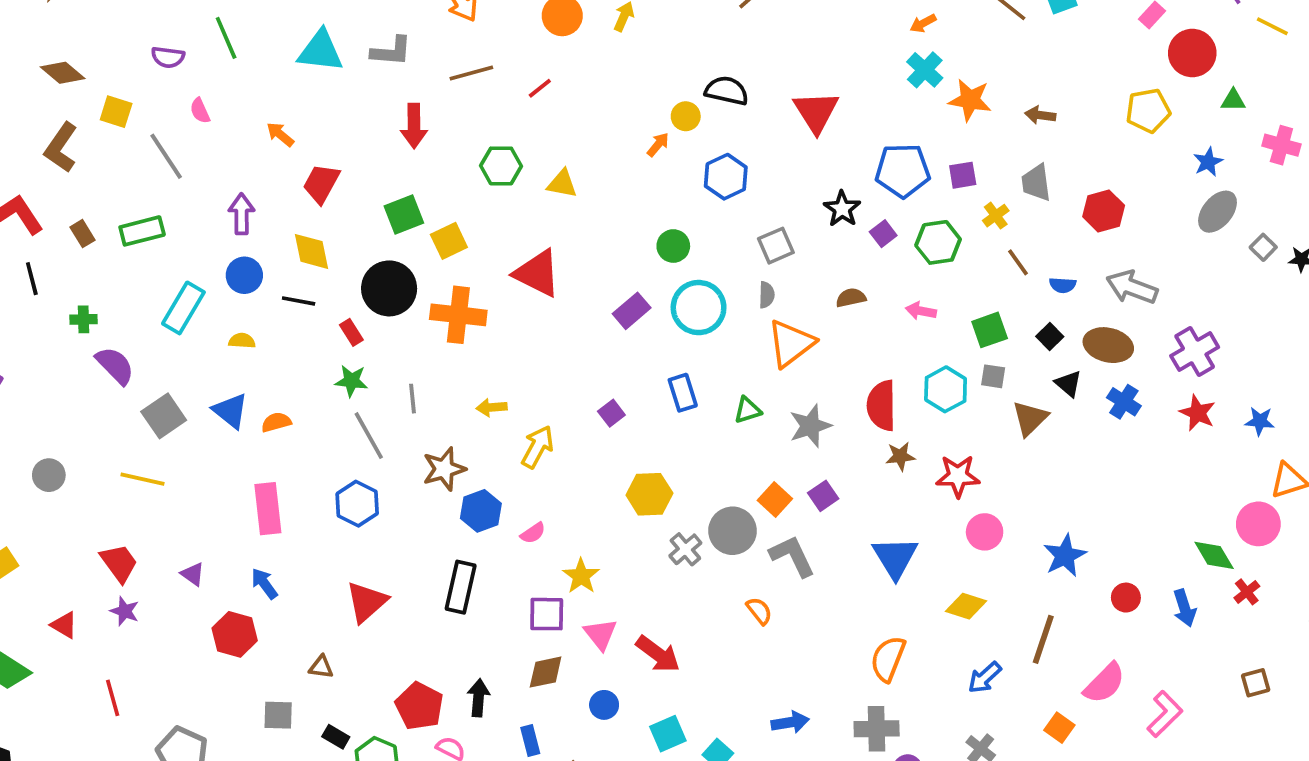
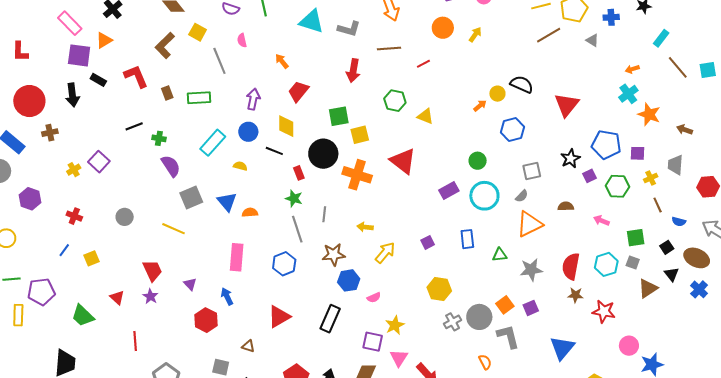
black line: (32, 279) -> (134, 126), moved, turned 72
gray semicircle: (767, 295) -> (522, 196), turned 32
pink circle: (985, 532) -> (629, 346), moved

